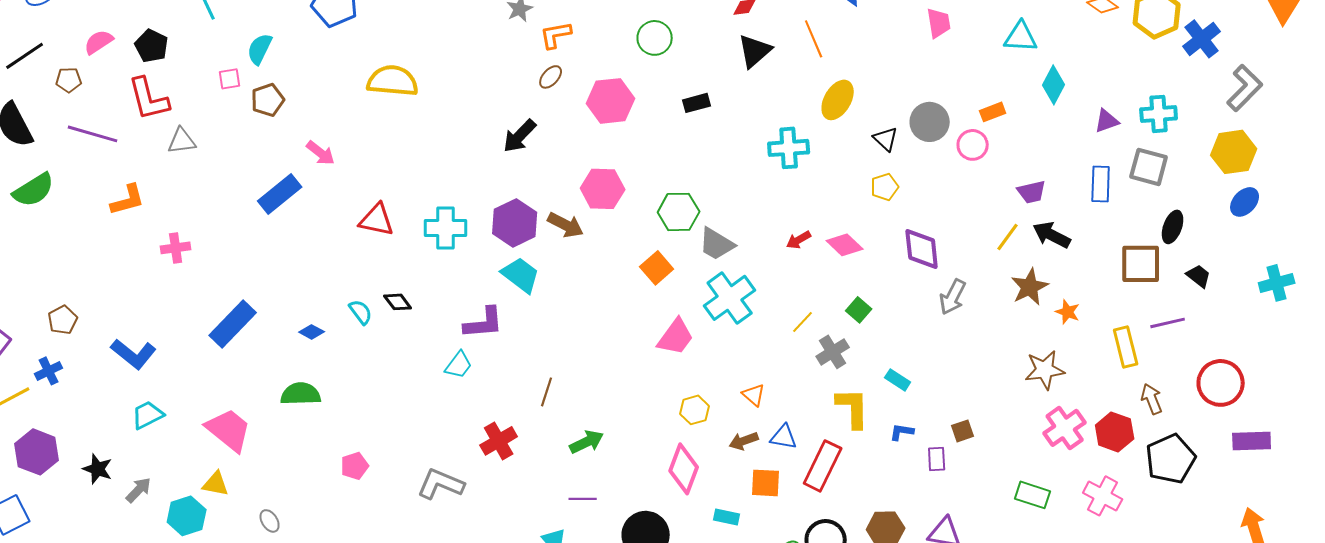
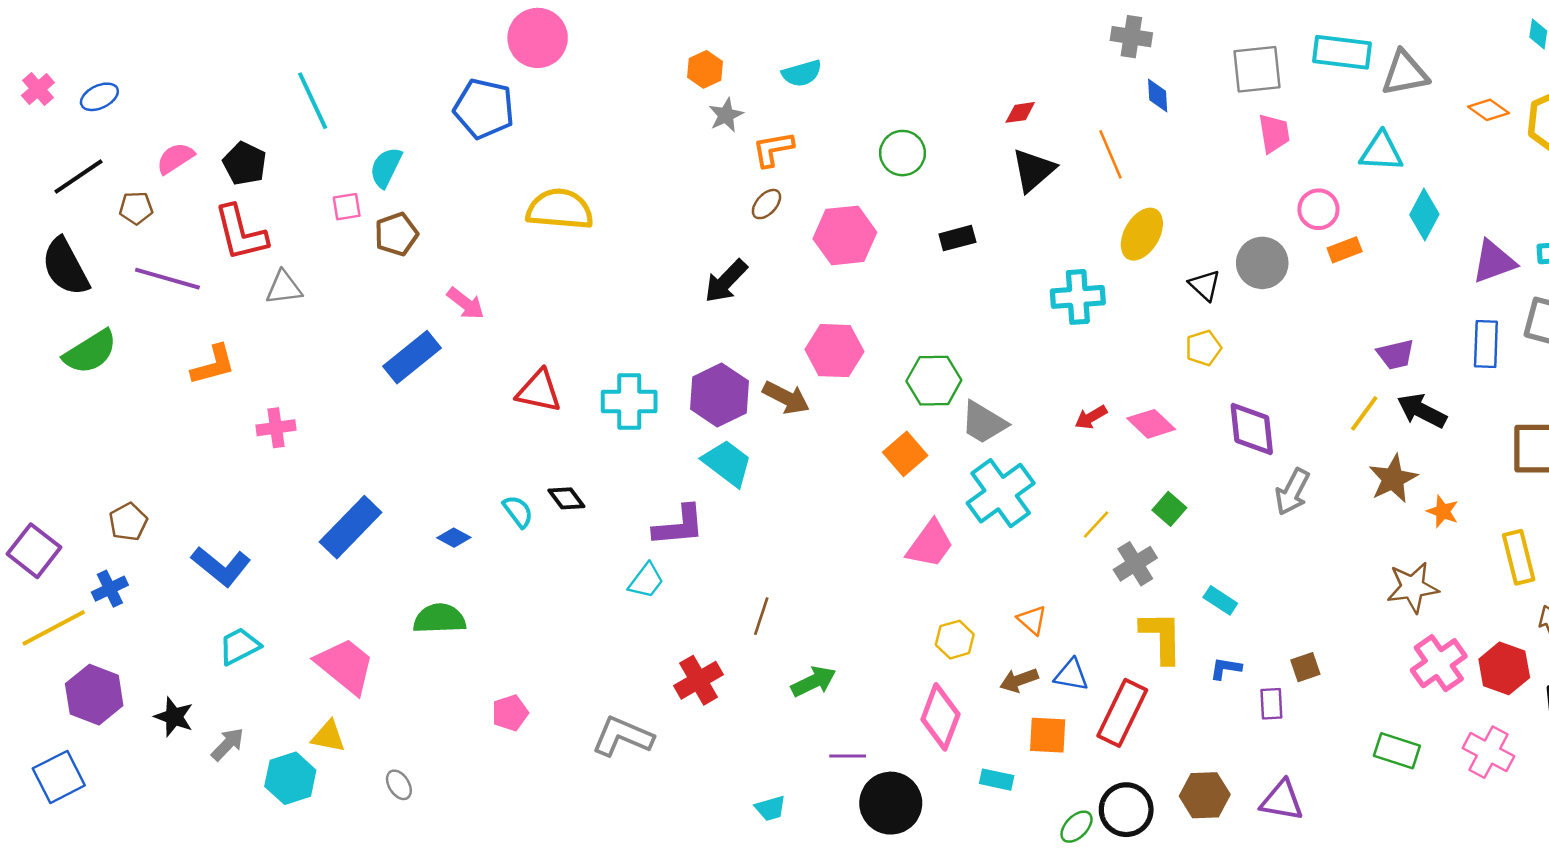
purple triangle: (1107, 121) -> (1494, 262), size x1.4
pink circle: (973, 145) -> (1318, 209), moved
purple line: (583, 499) -> (848, 756), moved

